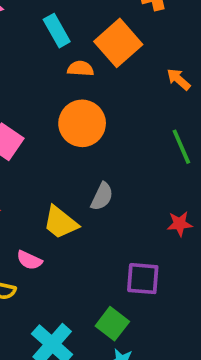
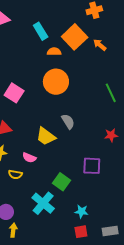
orange arrow: (179, 79) -> (100, 45), moved
gray semicircle: (102, 196) -> (68, 121), turned -56
green square: (112, 324) -> (62, 182), moved

